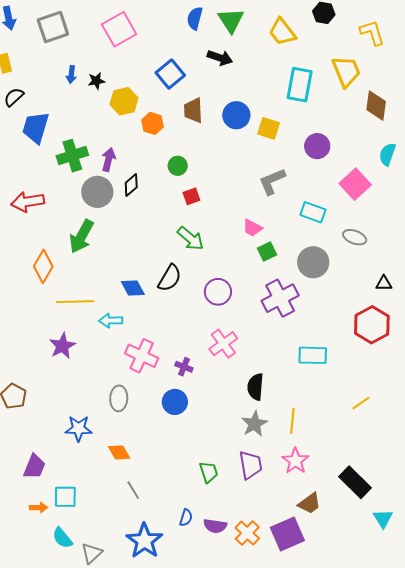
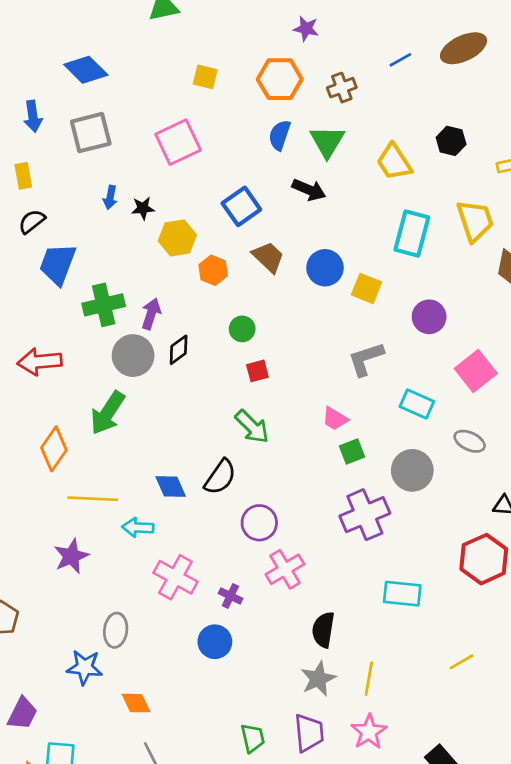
brown trapezoid: (193, 110) -> (268, 257), turned 132
purple circle: (218, 292) -> (259, 523), moved
gray ellipse: (119, 398) -> (116, 630), moved

